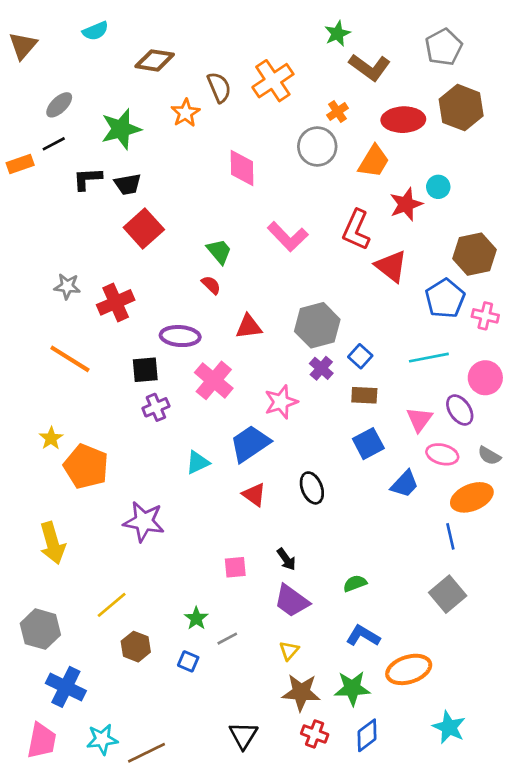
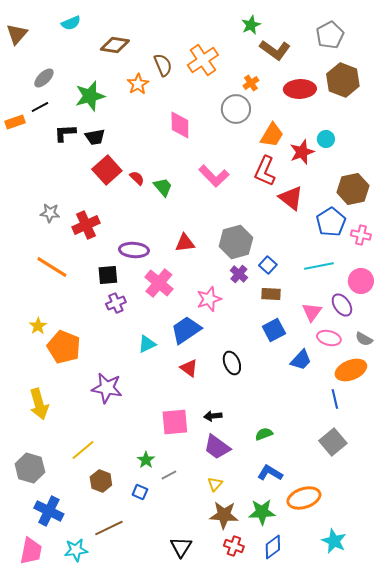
orange trapezoid: (374, 161) -> (272, 135), moved
red semicircle: (211, 285) -> (137, 178), moved
black arrow: (286, 559) -> (213, 416), turned 120
pink square: (235, 567) -> (175, 422), size x1.6
brown line: (147, 753) -> (109, 528), moved

